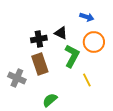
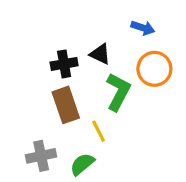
gray cross: (17, 78) -> (41, 156), moved, turned -36
yellow line: (87, 80) -> (99, 131), moved

